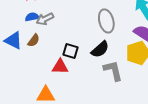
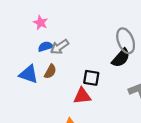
black semicircle: (100, 49) -> (121, 58), moved

